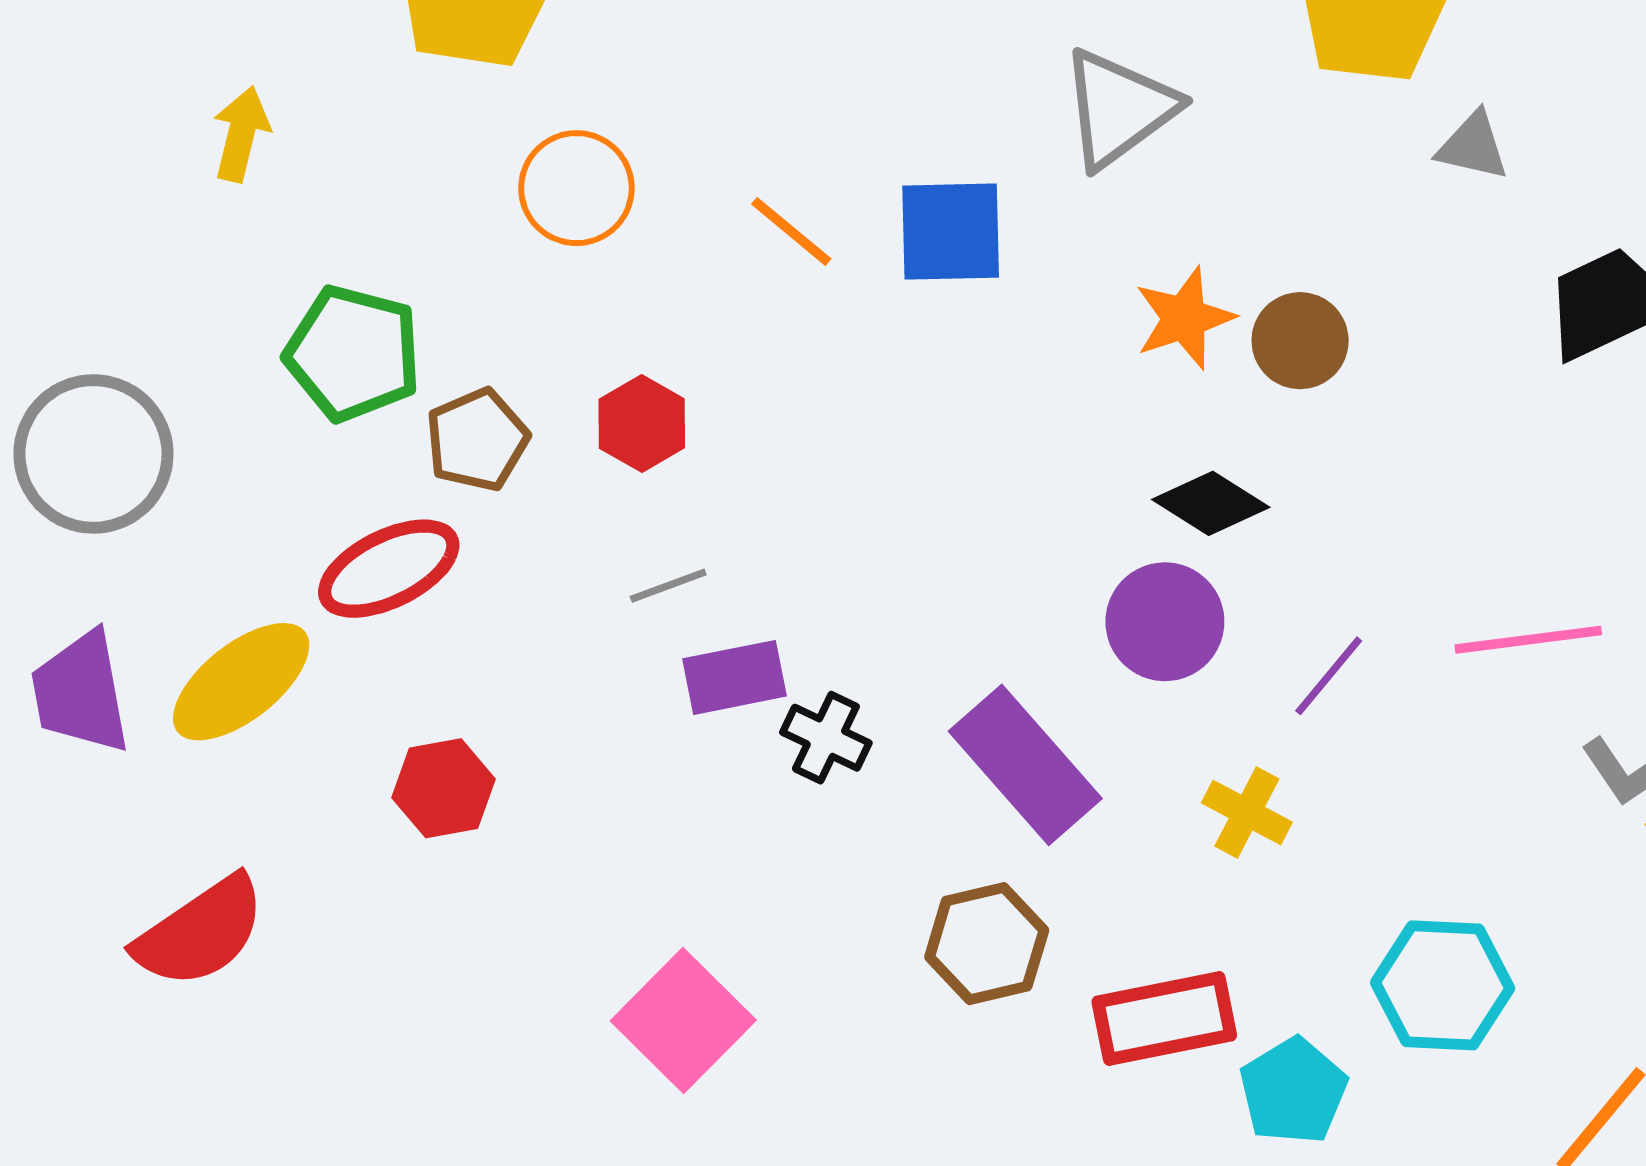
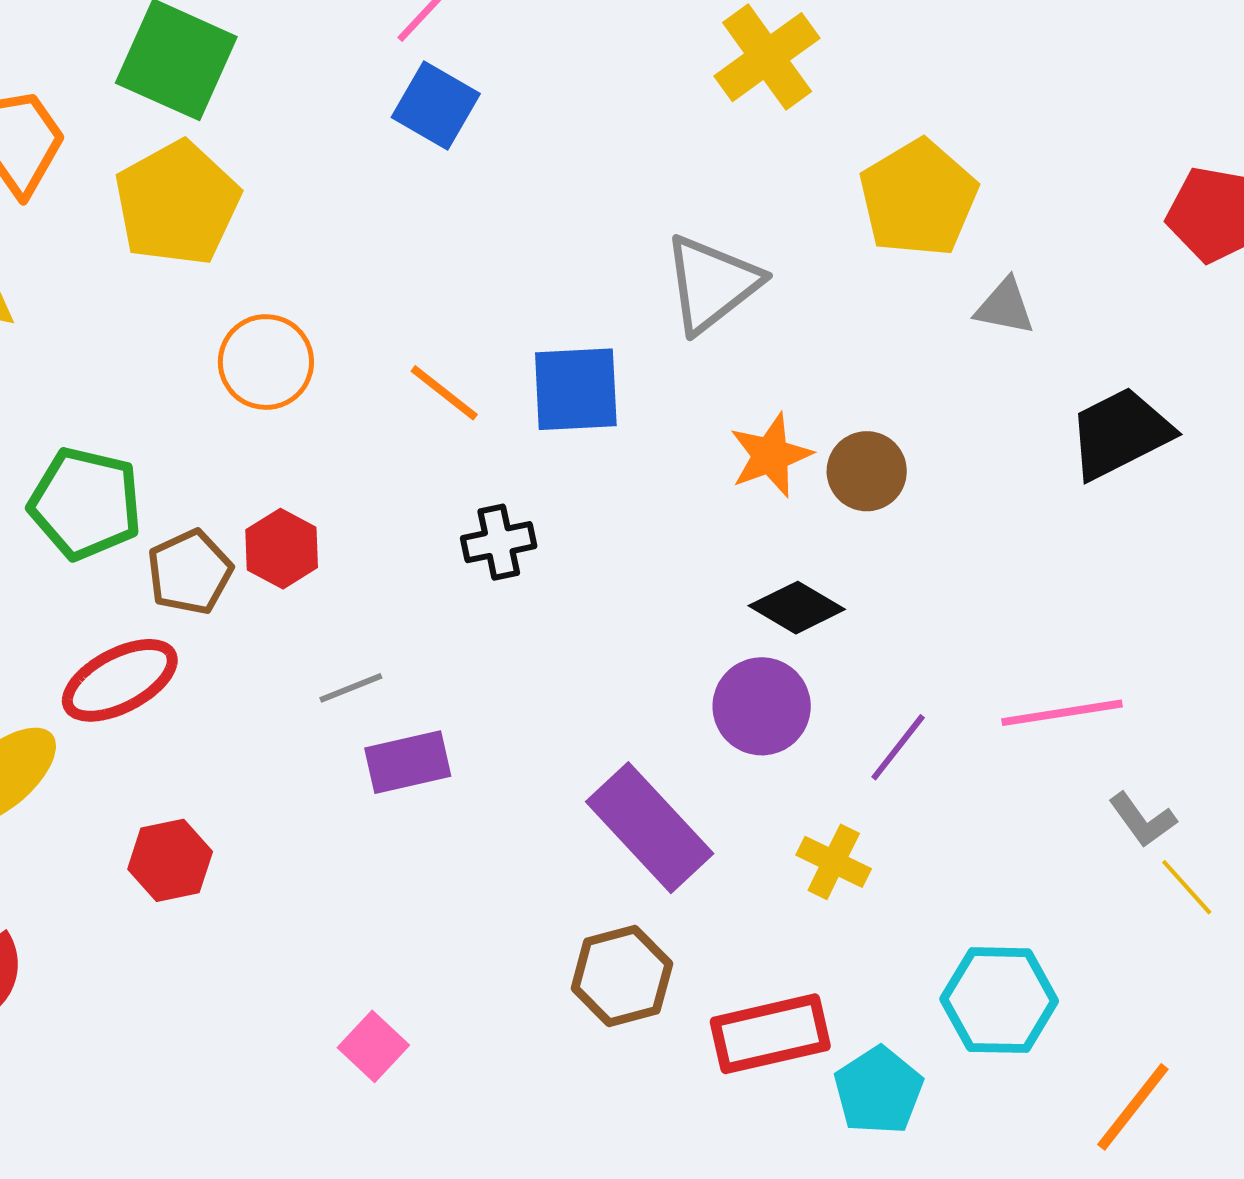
red hexagon: (642, 423) -> (282, 549), moved
black cross: (826, 738) -> (499, 542), moved, turned -36
pink square: (683, 1020) -> (373, 1046), size x0.6

